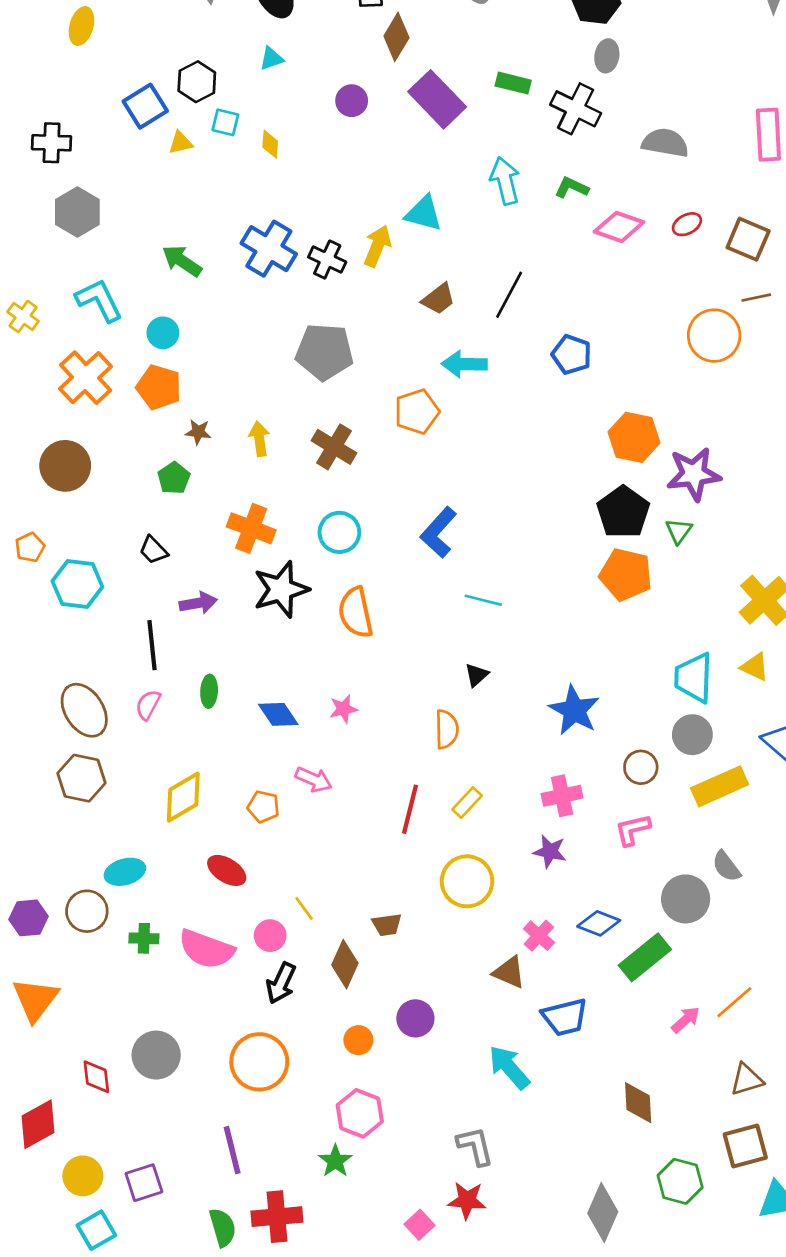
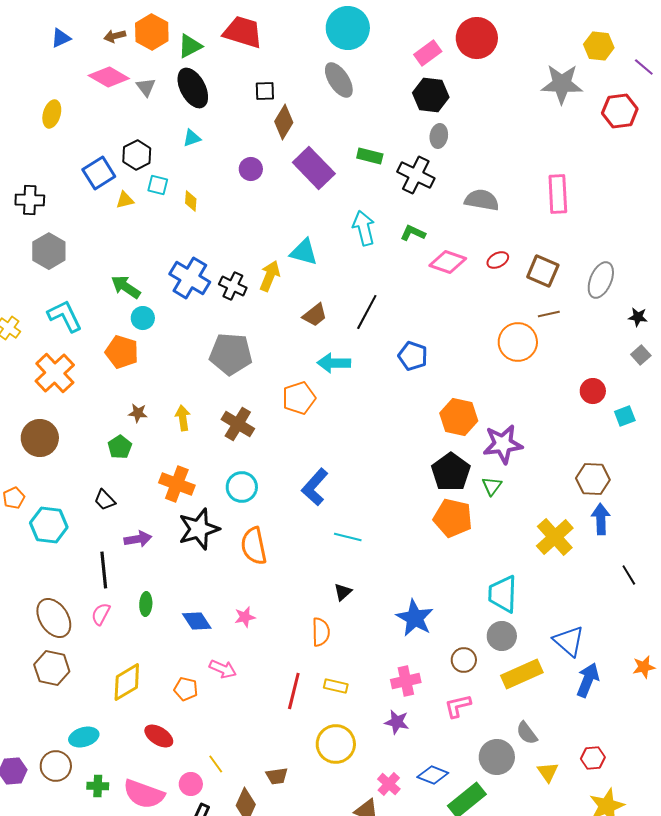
cyan circle: (163, 333) -> (143, 318), moved
orange pentagon: (159, 387) -> (122, 352), moved
yellow triangle: (755, 667) -> (548, 772), moved, turned 30
yellow rectangle: (467, 803) -> (336, 686), turned 60

